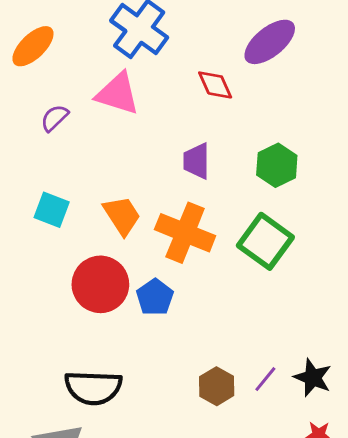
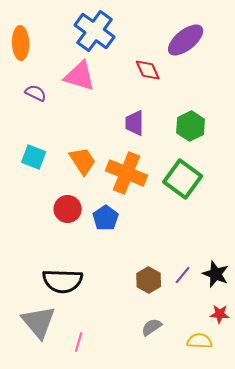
orange ellipse: (33, 46) -> (21, 43), turned -48
purple semicircle: (55, 118) -> (36, 93), turned 70
red circle: (100, 284) -> (68, 209), size x0.7

